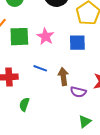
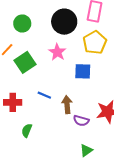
pink star: (45, 36) -> (57, 52), moved
green square: (19, 37) -> (25, 62), turned -35

